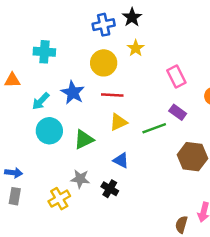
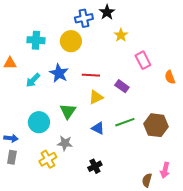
yellow star: (136, 48) -> (121, 35), moved
yellow circle: (104, 63) -> (71, 41), moved
purple rectangle: (178, 112) -> (122, 86), moved
green line: (154, 128) -> (125, 122), moved
cyan circle: (49, 131) -> (39, 122), moved
green triangle: (84, 139) -> (68, 111), turned -30
black cross: (110, 189) -> (95, 166), moved, turned 32

